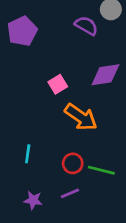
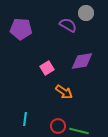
purple pentagon: (22, 31) -> (21, 29), turned 30
orange arrow: (81, 117) -> (64, 92), size x0.7

